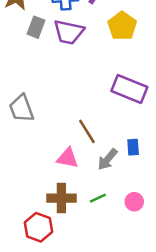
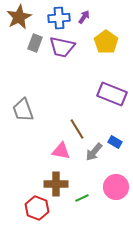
blue rectangle: (133, 147) -> (115, 142), turned -56
green line: (98, 198) -> (82, 198), moved
pink circle: (134, 202) -> (116, 187), size x1.6

